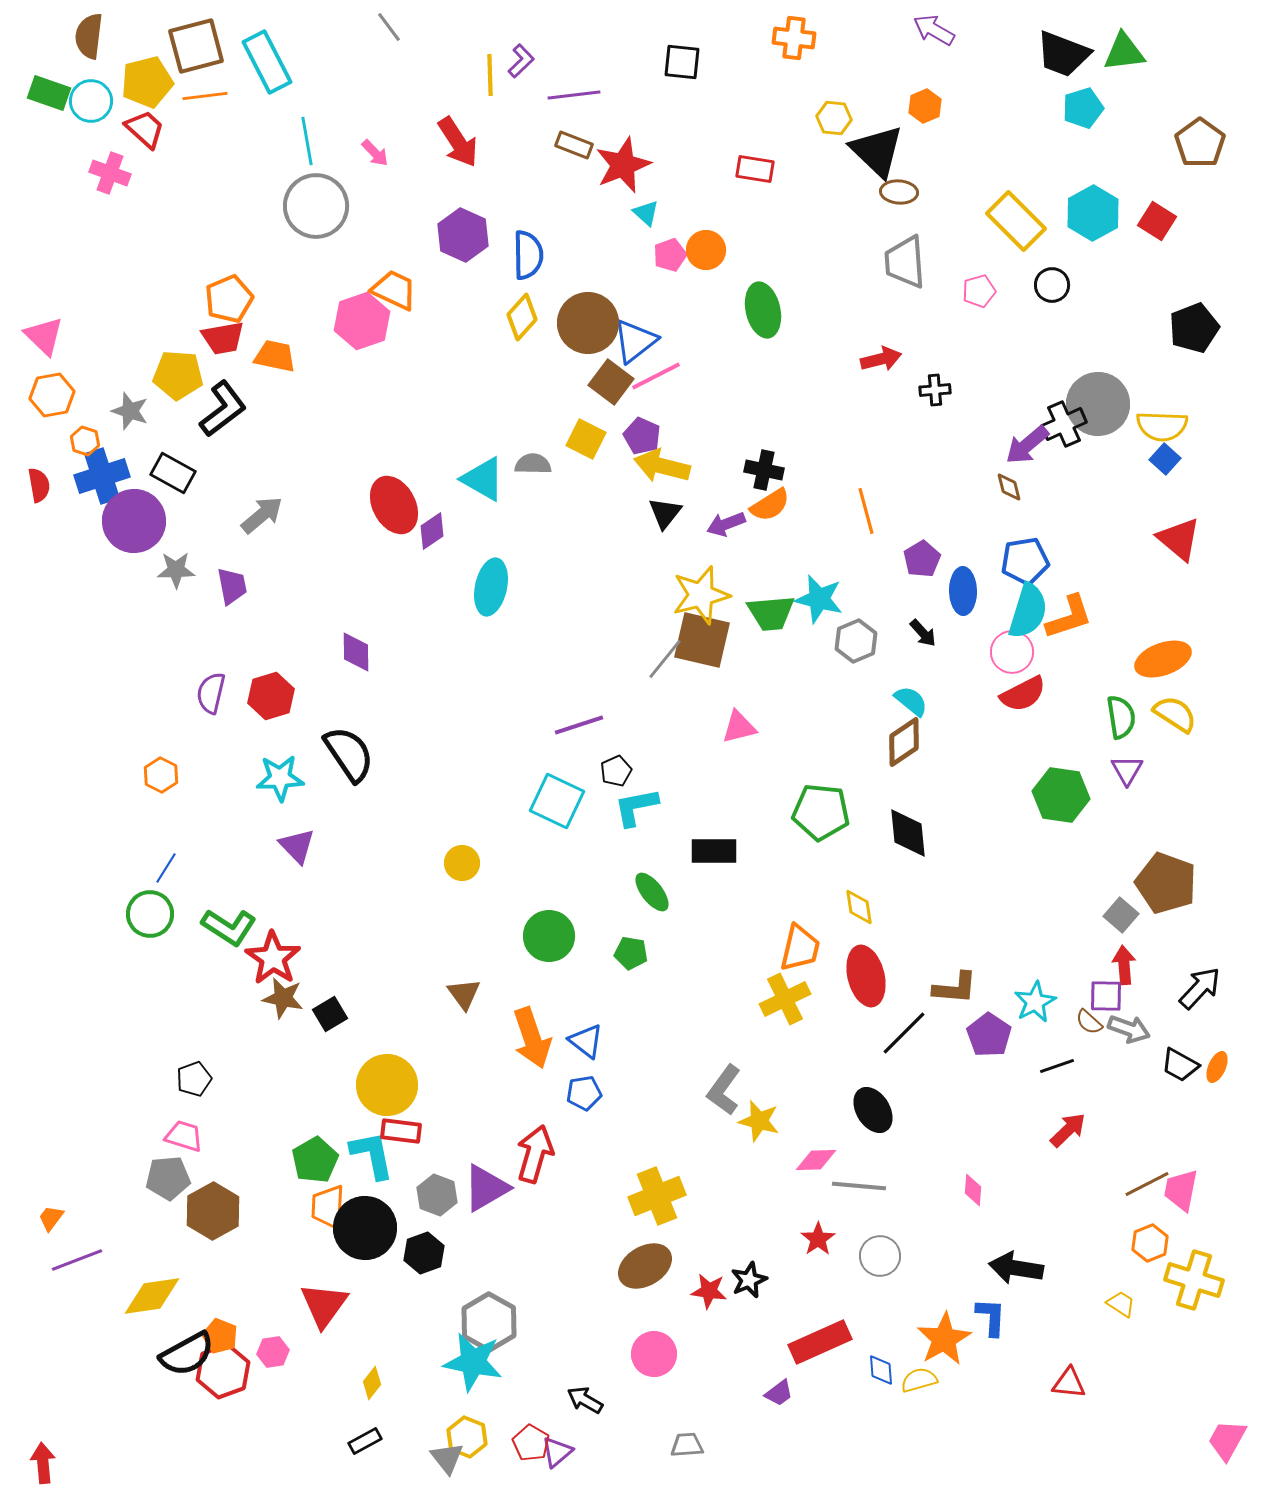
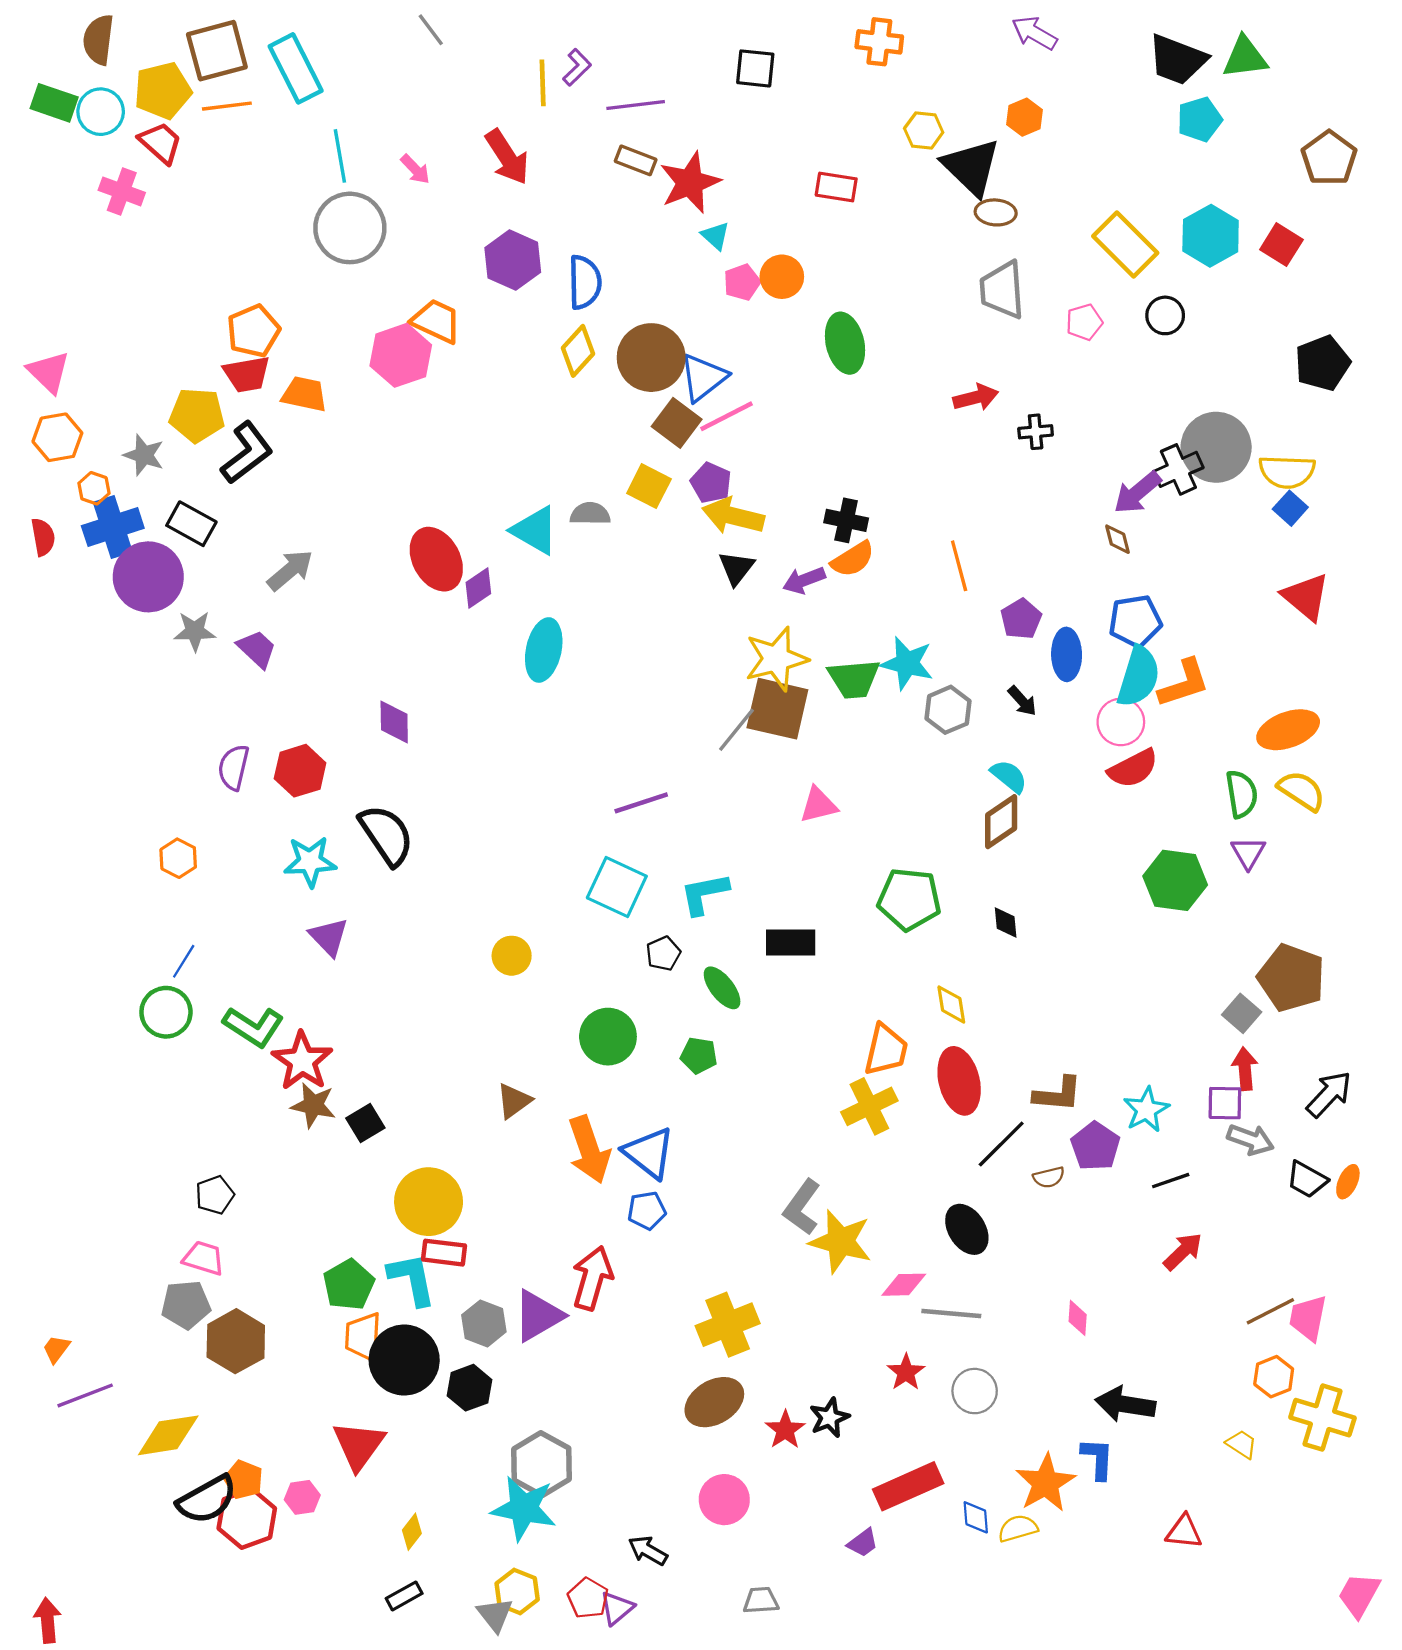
purple trapezoid: (232, 586) -> (257, 649), turned -36
black pentagon: (616, 771) -> (663, 953), moved
black diamond: (908, 833) -> (1006, 922), size x0.6
brown triangle: (464, 994) -> (514, 1101), turned 30
brown semicircle: (1089, 1022) -> (1049, 1177), moved, turned -56
blue triangle: (586, 1041) -> (649, 1153), size x1.4
yellow star: (759, 1121) -> (841, 1241), size x1.4
red star: (709, 1291) -> (785, 1430), turned 30

